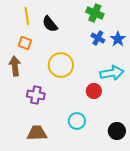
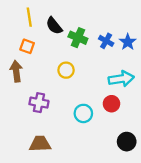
green cross: (95, 13) -> (78, 38), moved
yellow circle: (61, 65) -> (66, 70), size x0.6
red circle: (94, 91) -> (111, 104), moved
cyan circle: (77, 121) -> (83, 113), moved

